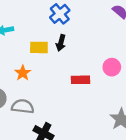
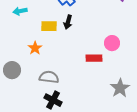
red rectangle: (81, 80) -> (94, 58), moved
gray semicircle: (23, 106) -> (49, 77), moved

